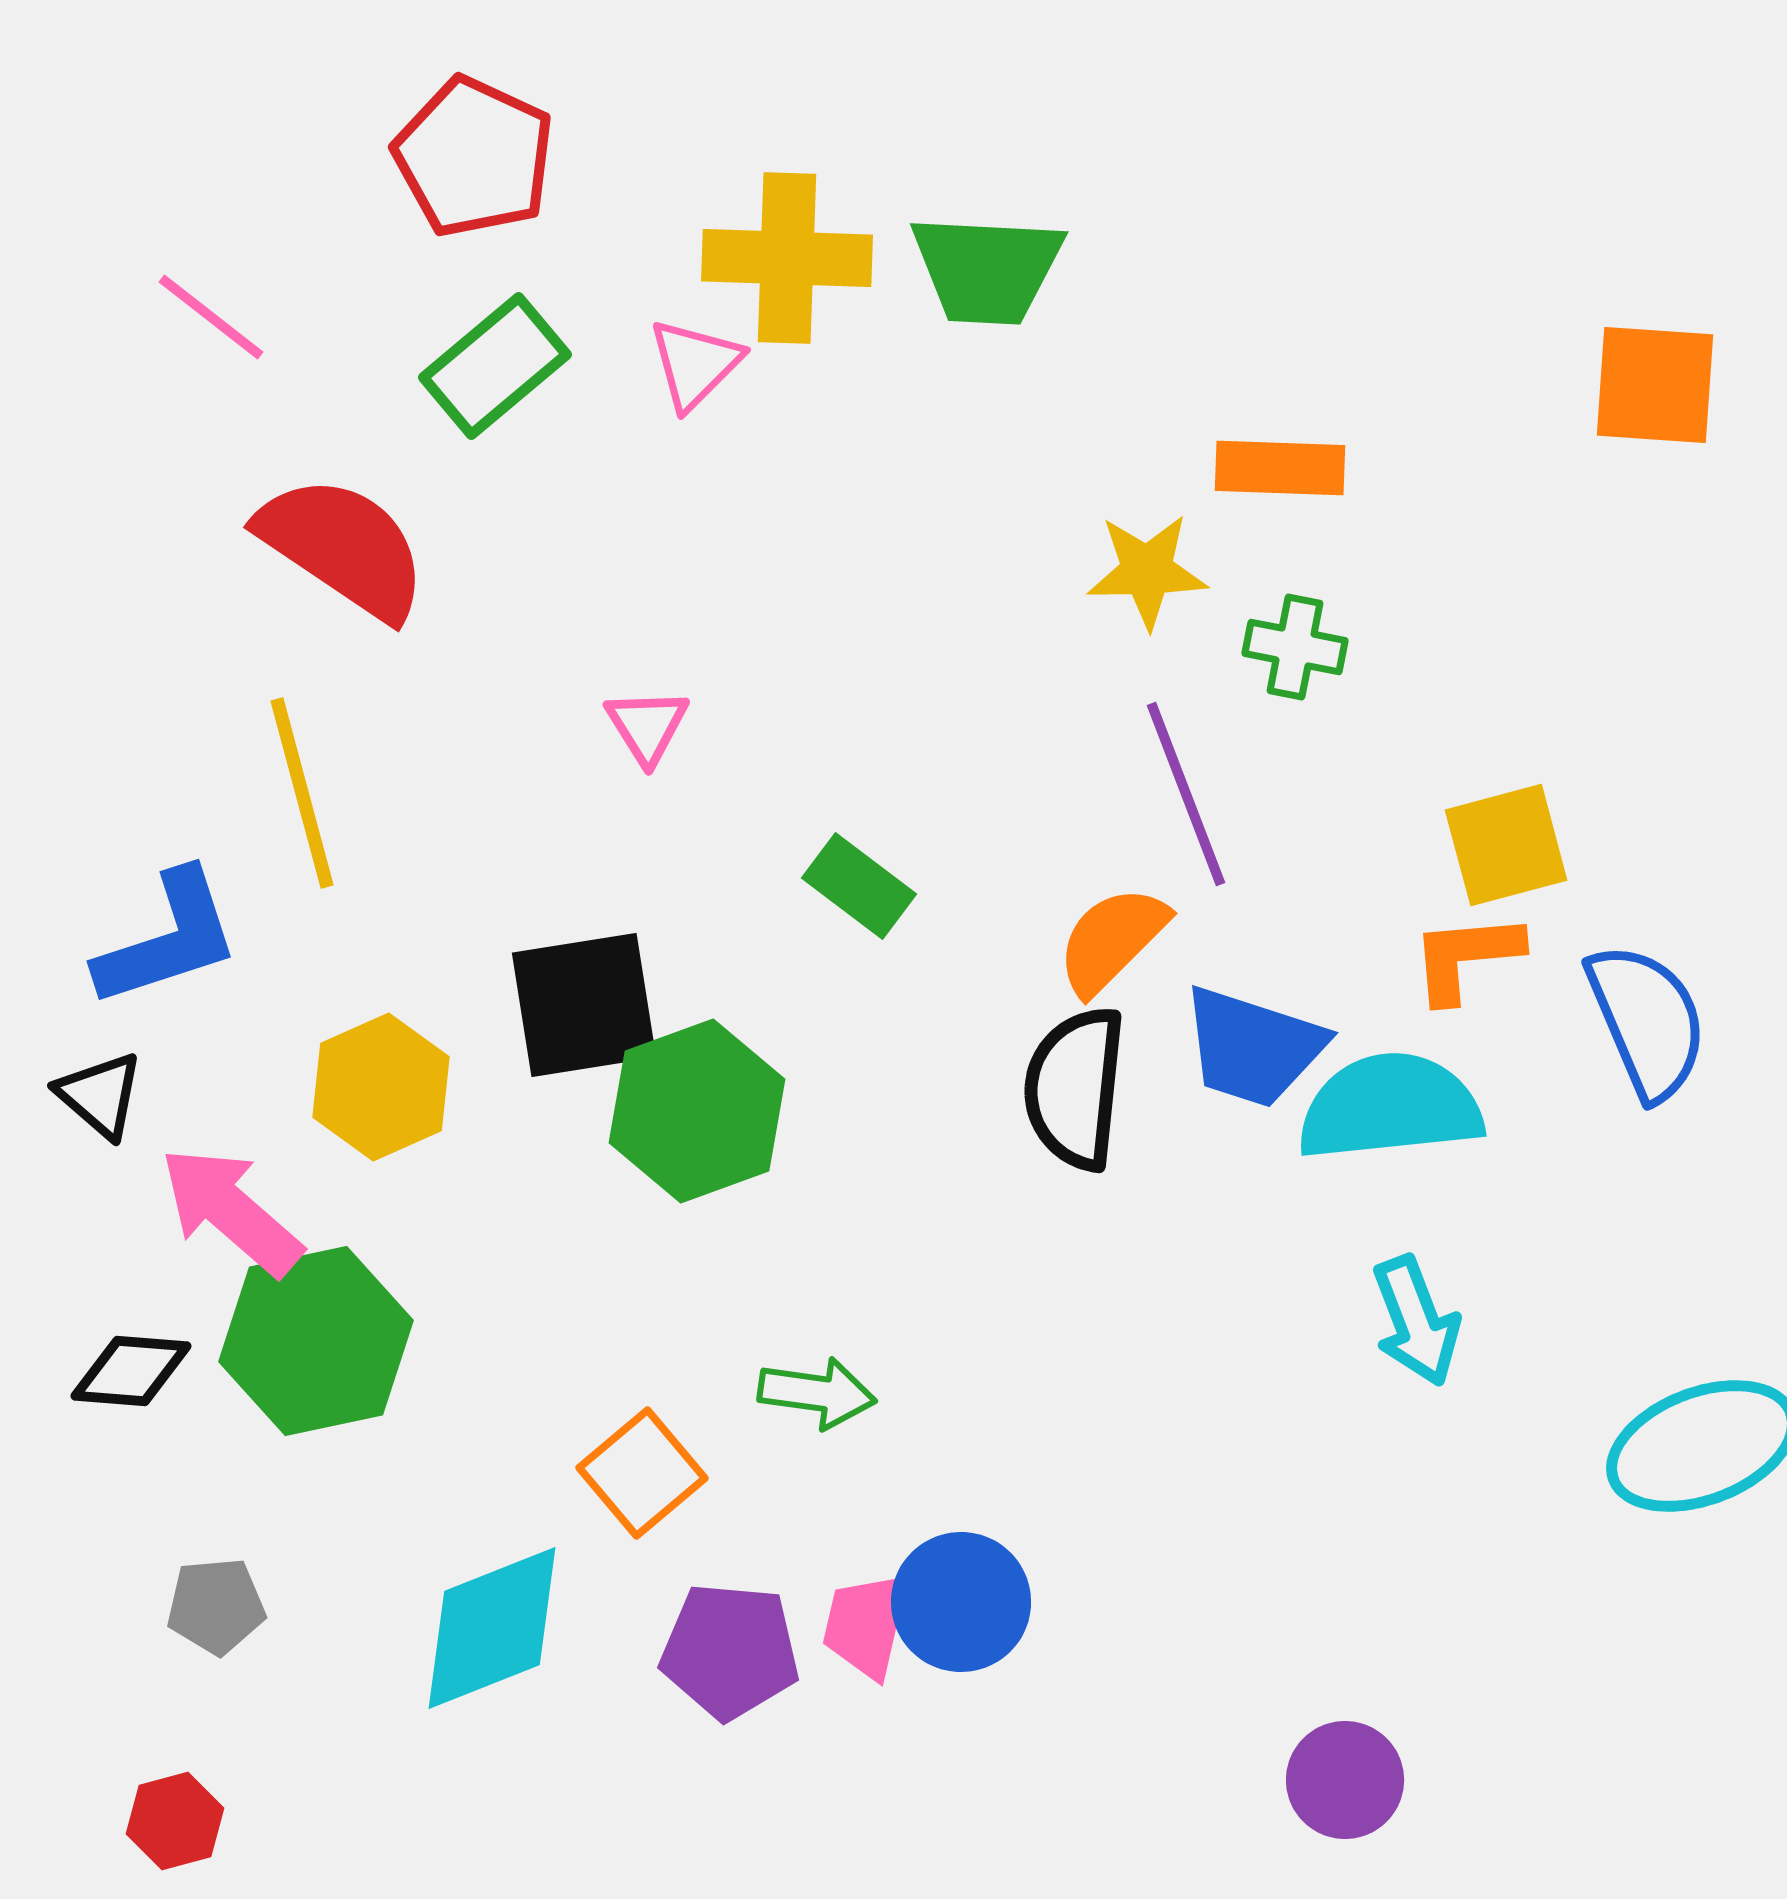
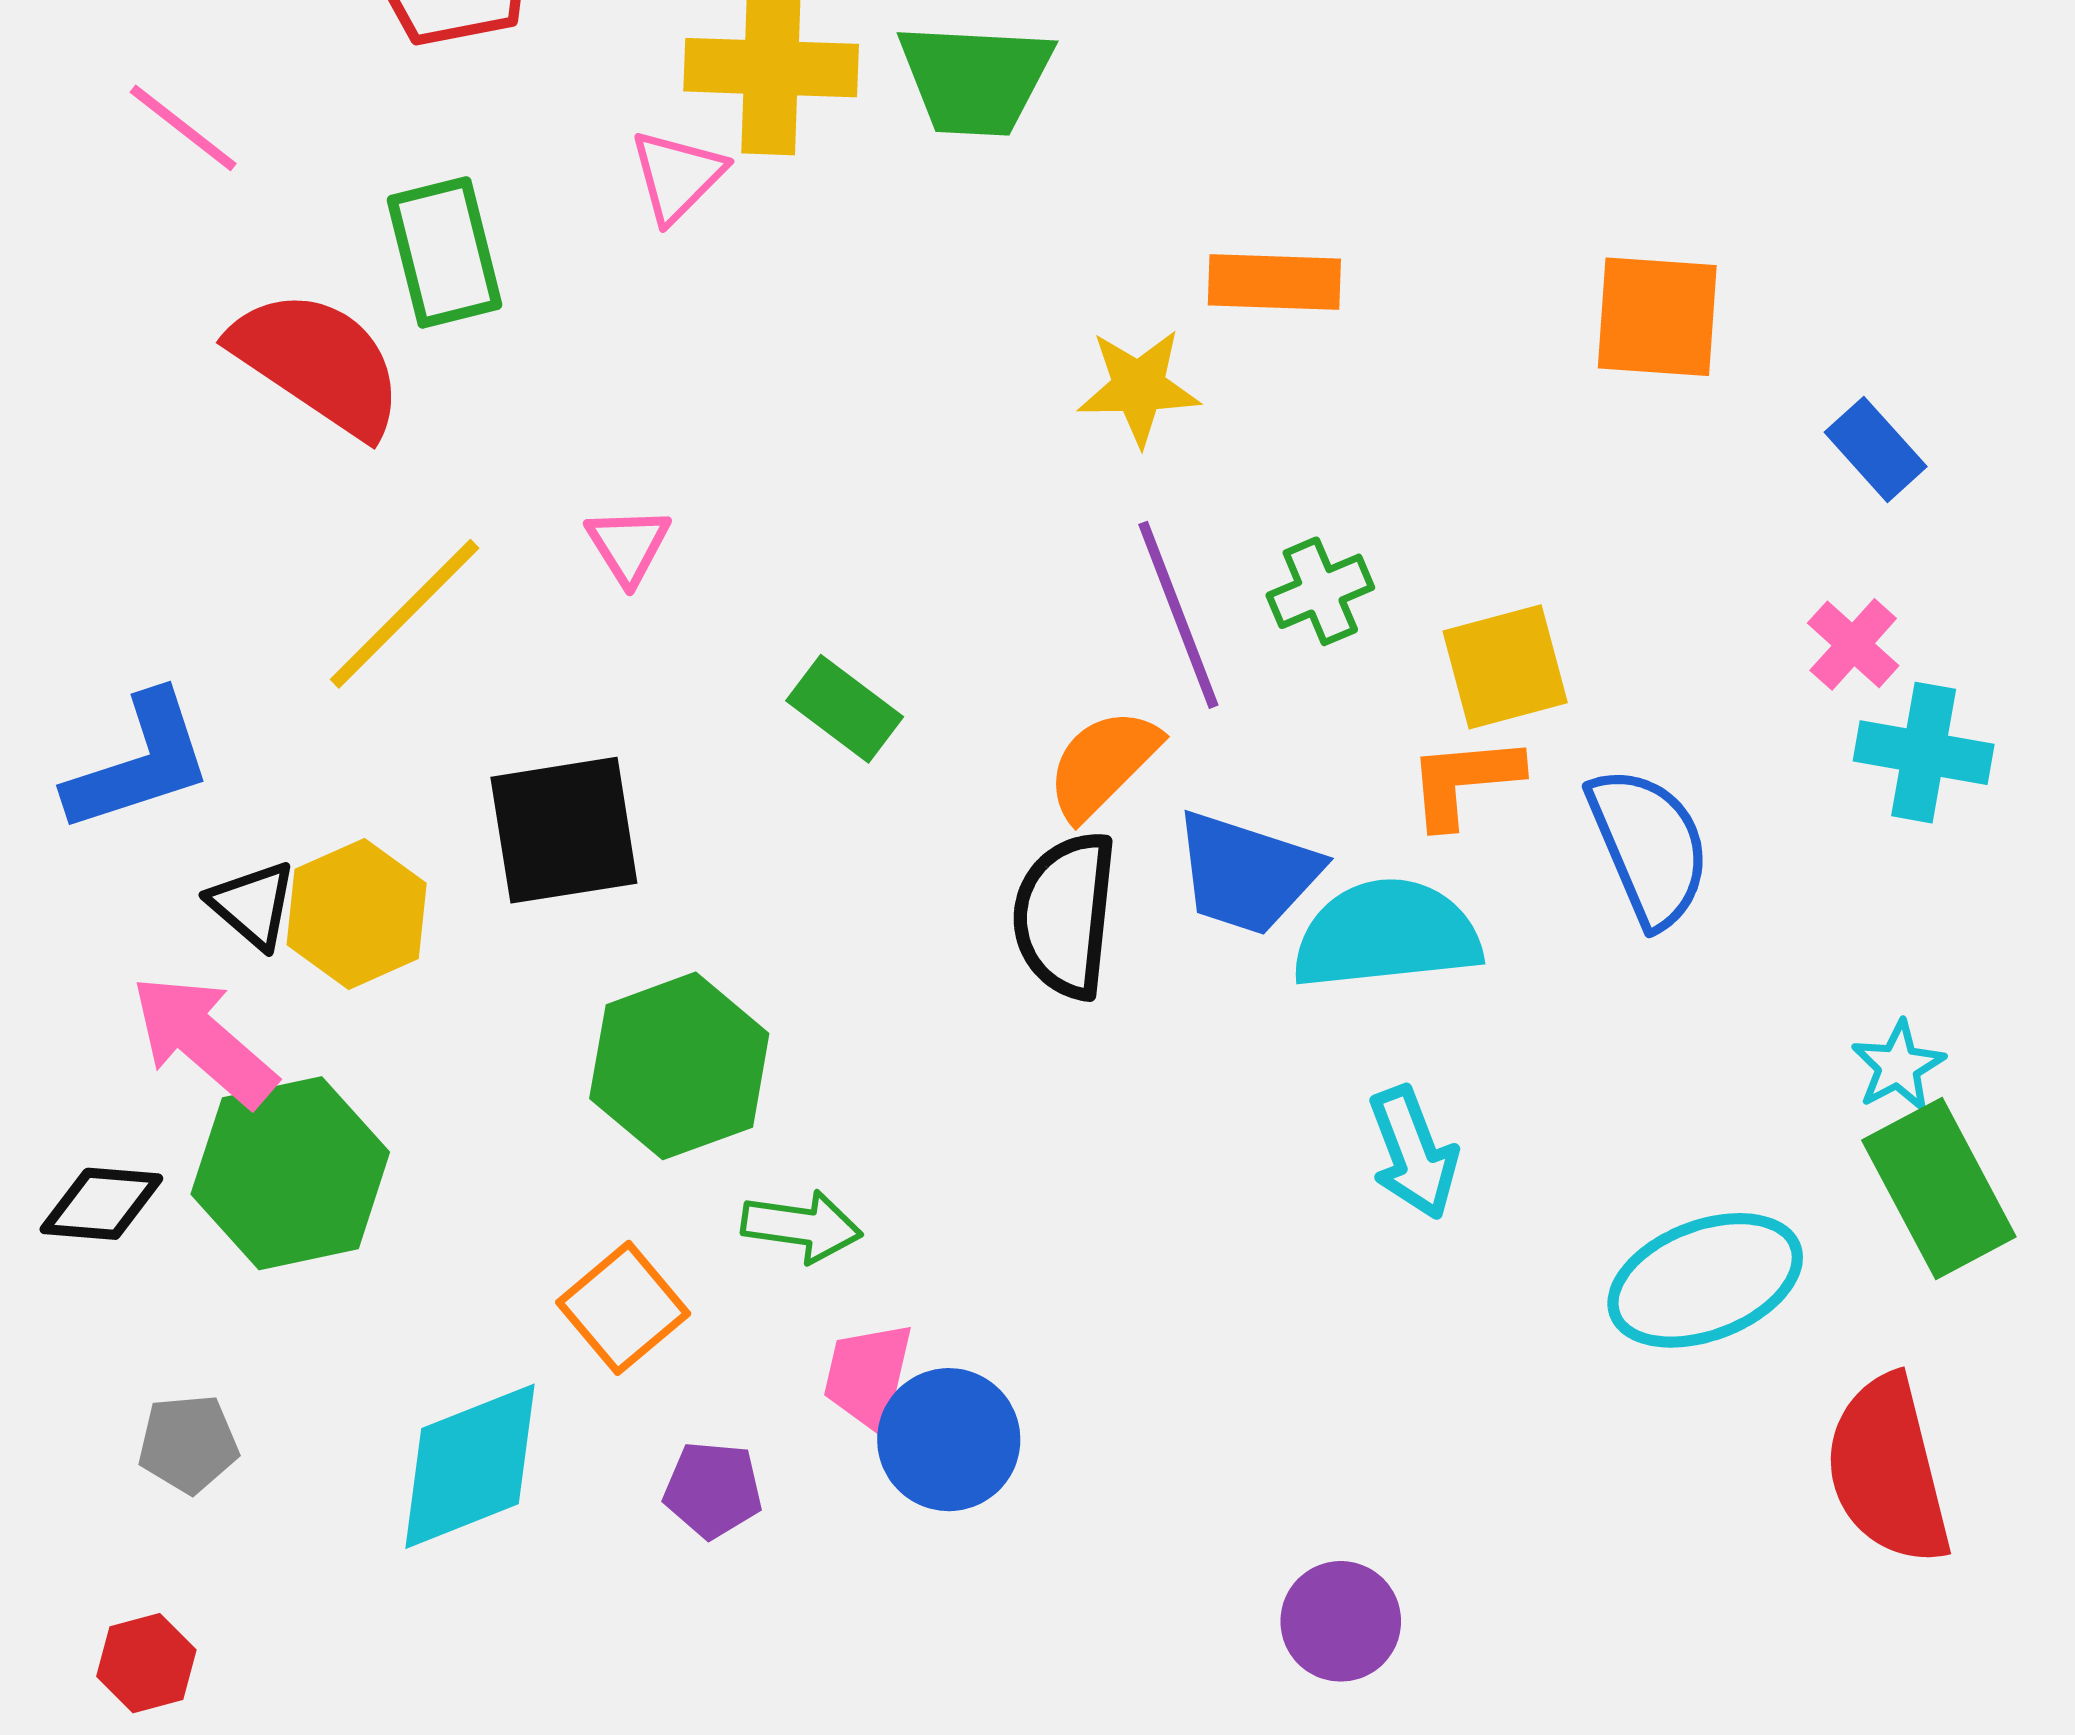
green rectangle: (495, 366) -> (444, 252), moved, turned -64
orange square: (1655, 385) -> (1657, 317), moved
green cross: (1295, 647) -> (1320, 591), moved, turned -34
yellow line: (302, 793) -> (405, 614), moved, turned 60
black triangle: (100, 1095) -> (253, 905), moved
green hexagon: (697, 1111) -> (679, 1066), moved
pink trapezoid: (866, 1625) -> (868, 1376), moved
purple pentagon: (730, 1651) -> (713, 1490), size x0.7

